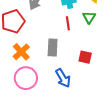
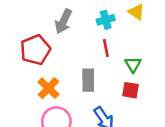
green triangle: (89, 17) -> (133, 64), moved

